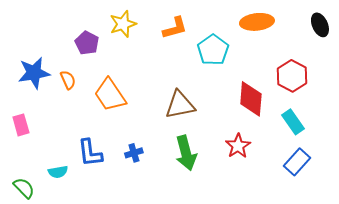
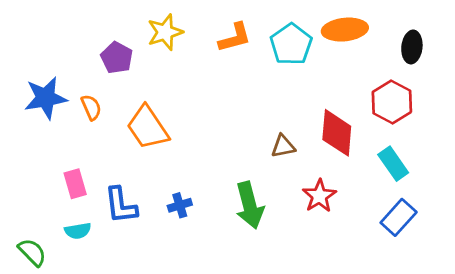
black ellipse: (320, 25) -> (412, 47), moved, turned 30
cyan pentagon: (213, 50) -> (291, 44), moved
brown triangle: (180, 105) -> (283, 146), moved, size x0.6
pink rectangle: (21, 125) -> (75, 184), moved

